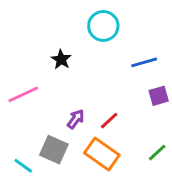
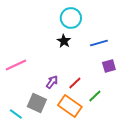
black star: (61, 59) -> (64, 41), moved
green line: (157, 153) -> (95, 96), moved

